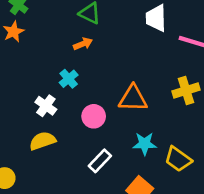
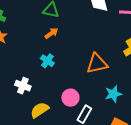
white cross: (46, 106) -> (23, 86), moved
pink circle: (94, 116) -> (70, 98), moved

